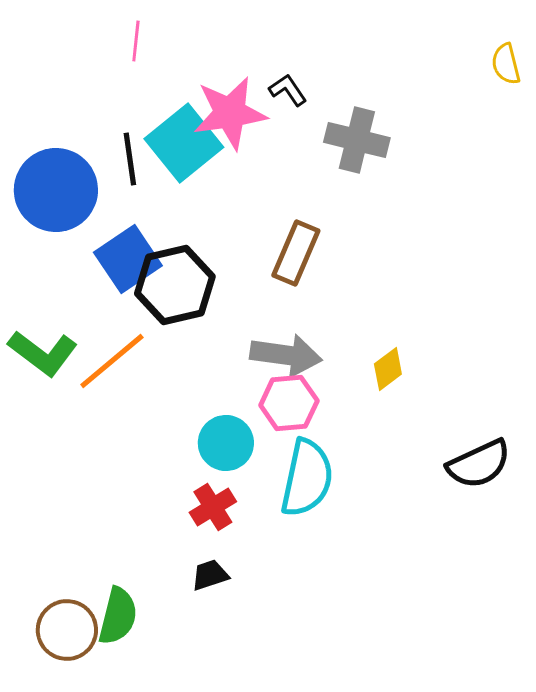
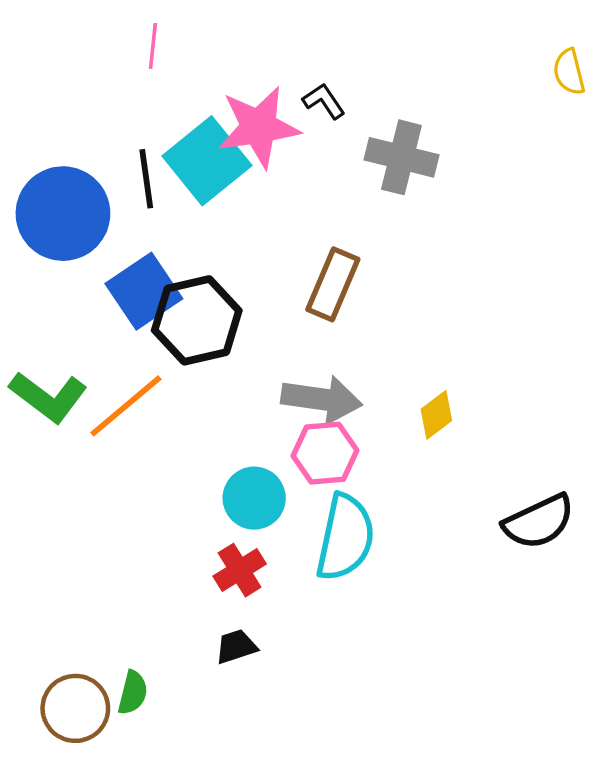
green semicircle: (118, 616) -> (133, 693), size x0.7

